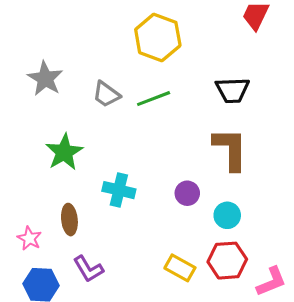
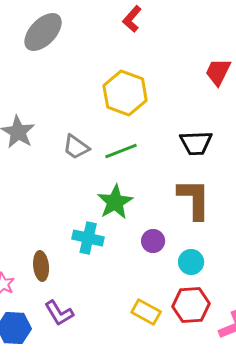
green star: (64, 152) -> (115, 202), moved

